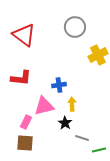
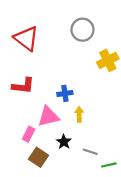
black star: (65, 123) -> (64, 142), moved
brown square: (25, 143) -> (38, 157), moved, turned 30

